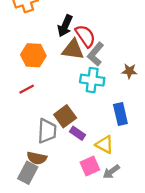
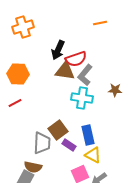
red semicircle: (85, 36) -> (76, 59), turned 105
orange hexagon: (33, 55) -> (18, 74), moved
red line: (27, 89) -> (15, 103), moved
blue rectangle: (120, 114) -> (88, 135), moved

